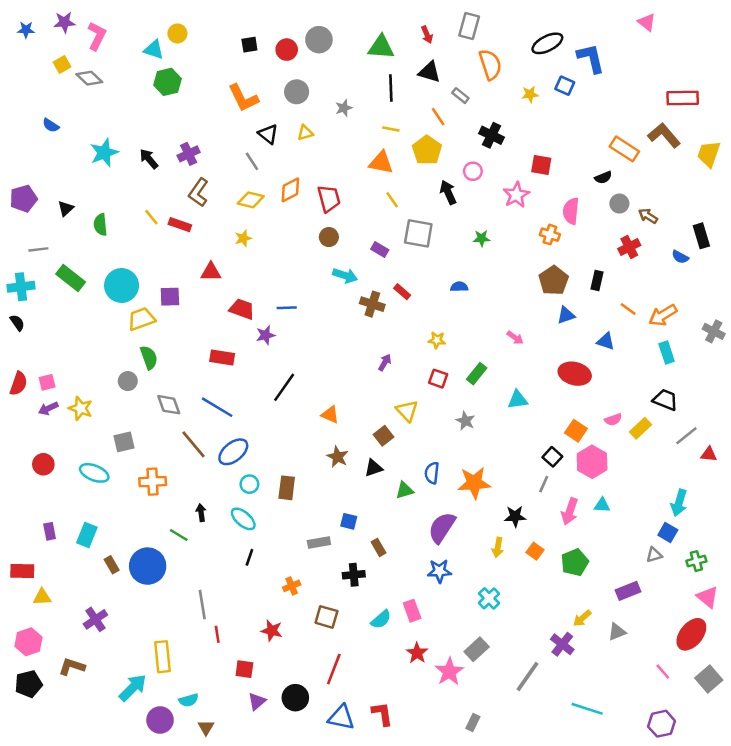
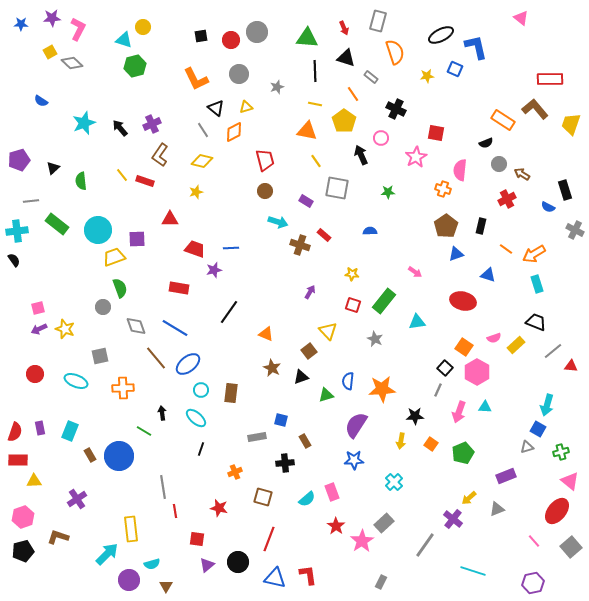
orange diamond: (290, 190) -> (234, 132), moved
gray cross: (714, 331) -> (575, 230), moved
green rectangle: (477, 374) -> (384, 301), size x1.4
red semicircle: (19, 384) -> (15, 432), moved

